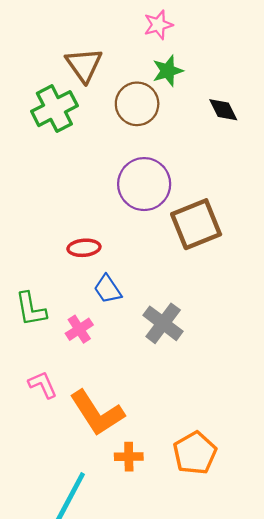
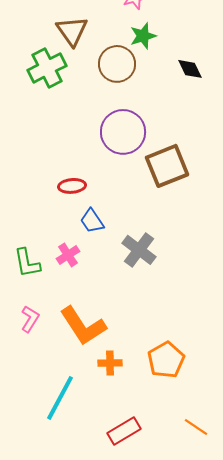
green L-shape: (31, 309) -> (27, 263), moved
pink L-shape: (43, 385) -> (30, 319), moved, turned 56

